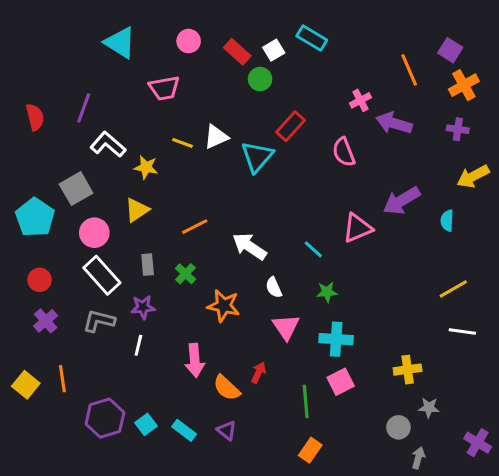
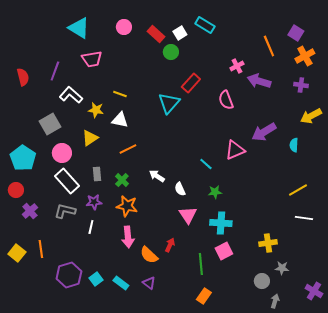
pink trapezoid: (164, 88) -> (92, 59), moved
white triangle: (216, 137) -> (120, 120), moved, turned 36
cyan pentagon: (35, 217) -> (23, 158), moved
white arrow: (249, 246) -> (157, 176), moved, size x0.7
red circle: (40, 280) -> (16, 190), moved
orange star: (224, 306) -> (127, 206), moved

